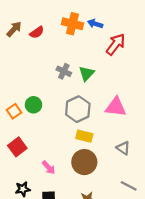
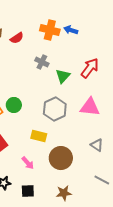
red arrow: (116, 44) -> (90, 68), moved
gray cross: (64, 71) -> (42, 62), moved
yellow rectangle: (84, 136) -> (39, 136), moved

